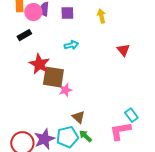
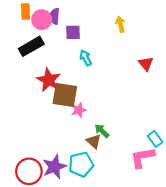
purple square: (67, 13) -> (73, 32), moved
black rectangle: (24, 35) -> (31, 46), size x1.5
cyan arrow: (71, 45) -> (86, 58), turned -104
green arrow: (85, 136) -> (102, 131), moved

